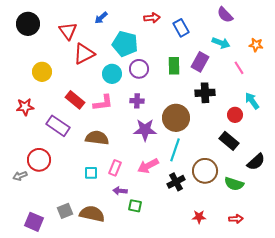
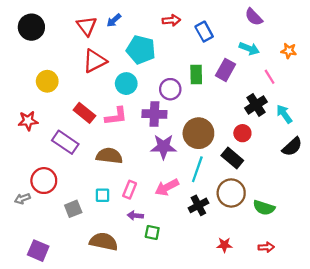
red triangle: (68, 31) -> (87, 26), moved
purple circle: (139, 69) -> (170, 89), moved
black cross: (205, 93) -> (256, 105), moved, turned -30
purple cross: (137, 101) -> (154, 114), size x1.5
red circle: (235, 115) -> (242, 133), moved
black rectangle: (229, 141) -> (232, 158), moved
black semicircle: (256, 162) -> (292, 147), moved
gray square: (65, 211) -> (73, 209), moved

